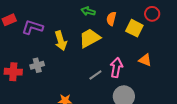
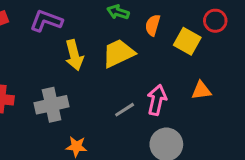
purple L-shape: (32, 27) -> (46, 21), moved
orange triangle: (145, 60) -> (201, 90), turned -32
gray cross: (37, 65) -> (52, 105), moved, size x1.5

